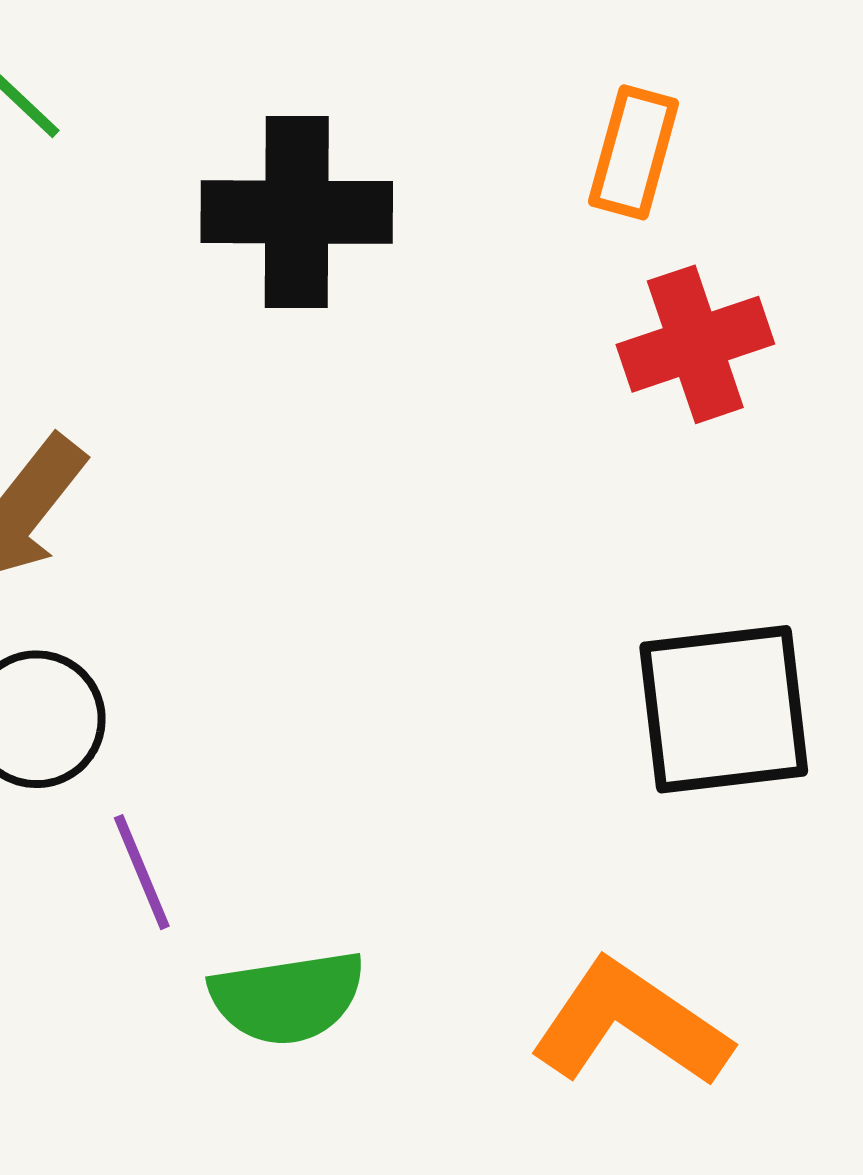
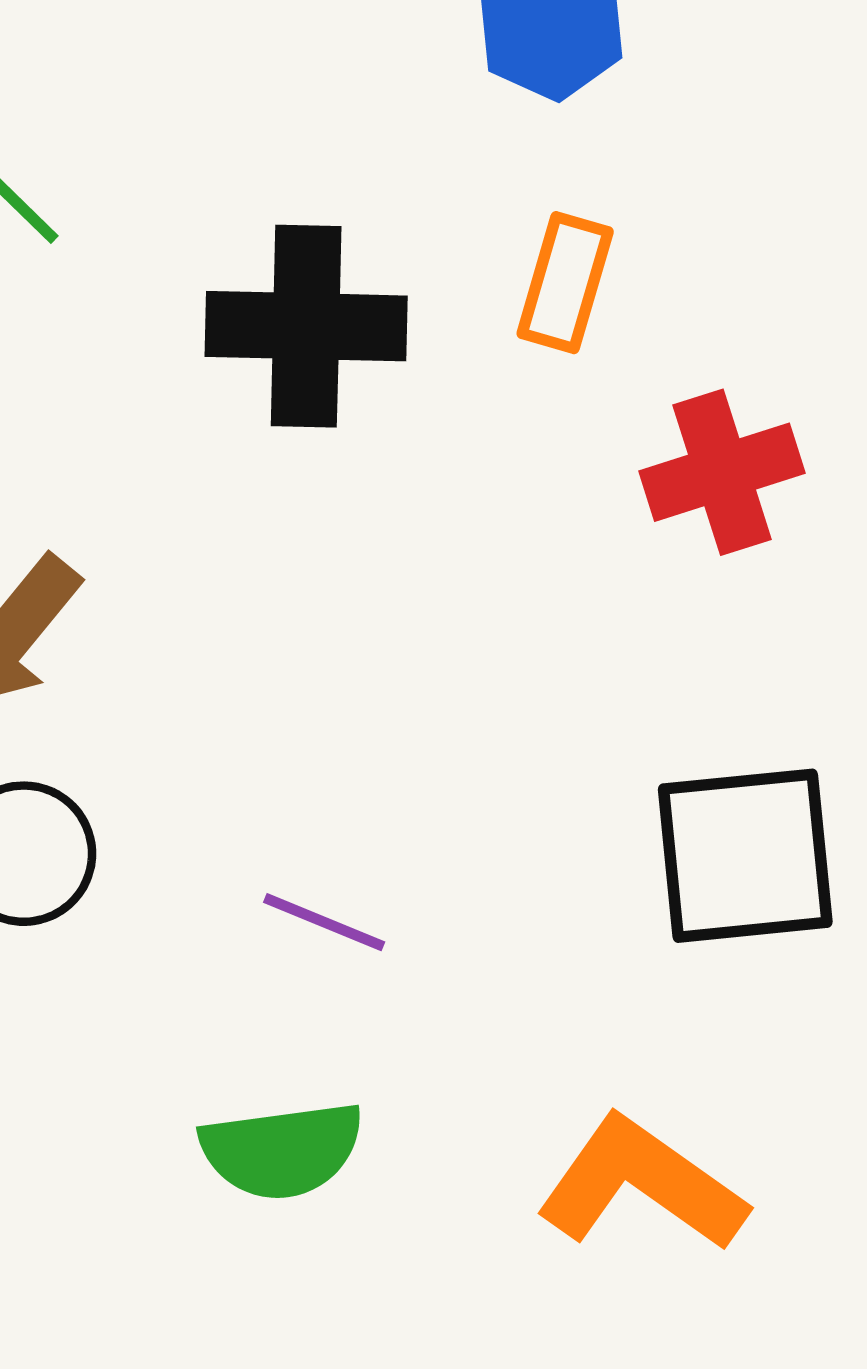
orange rectangle: (634, 152) -> (565, 283), moved
purple line: (142, 872) -> (324, 922), moved, turned -46

